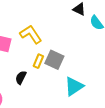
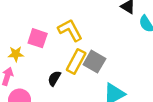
yellow rectangle: (38, 61) -> (76, 61), size x1.5

